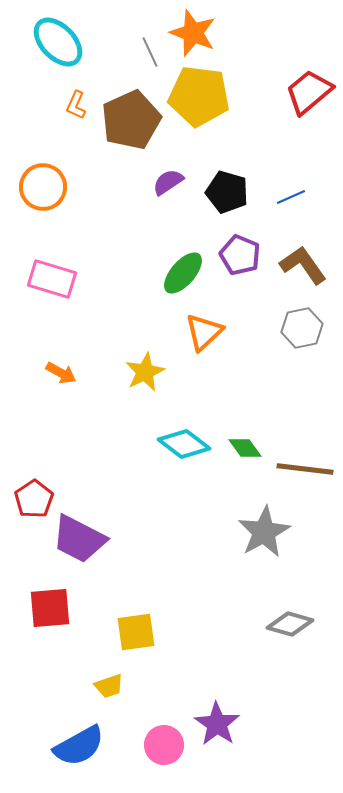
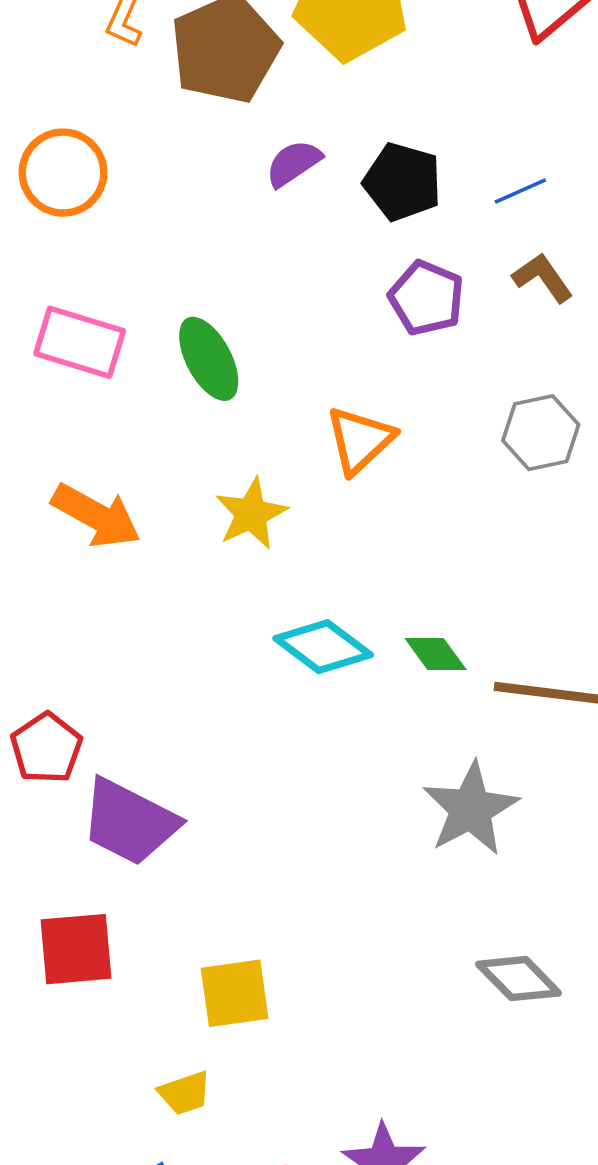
brown L-shape: (303, 265) -> (543, 278), moved, size x0.7
green ellipse: (183, 273) -> (209, 359), moved, turned -69
orange arrow: (61, 373) -> (96, 516), size x1.6
gray diamond: (290, 624) -> (519, 979), turned 30

